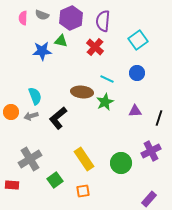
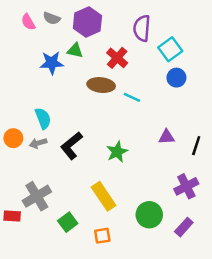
pink semicircle: (23, 18) -> (28, 22), turned -32
purple semicircle: (103, 21) -> (142, 28), moved
blue circle: (137, 73) -> (176, 78), moved
brown ellipse: (82, 92) -> (101, 85), moved
green star: (105, 102) -> (117, 152), moved
green circle: (121, 163) -> (149, 215), moved
red rectangle: (12, 185) -> (12, 216), moved
purple rectangle: (149, 199) -> (184, 227), moved

